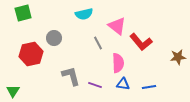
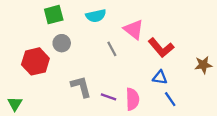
green square: (23, 13) -> (54, 15), moved
pink semicircle: (118, 63) -> (132, 99), moved
blue triangle: (123, 84) -> (160, 77), moved
blue line: (149, 87) -> (170, 99), turned 64

